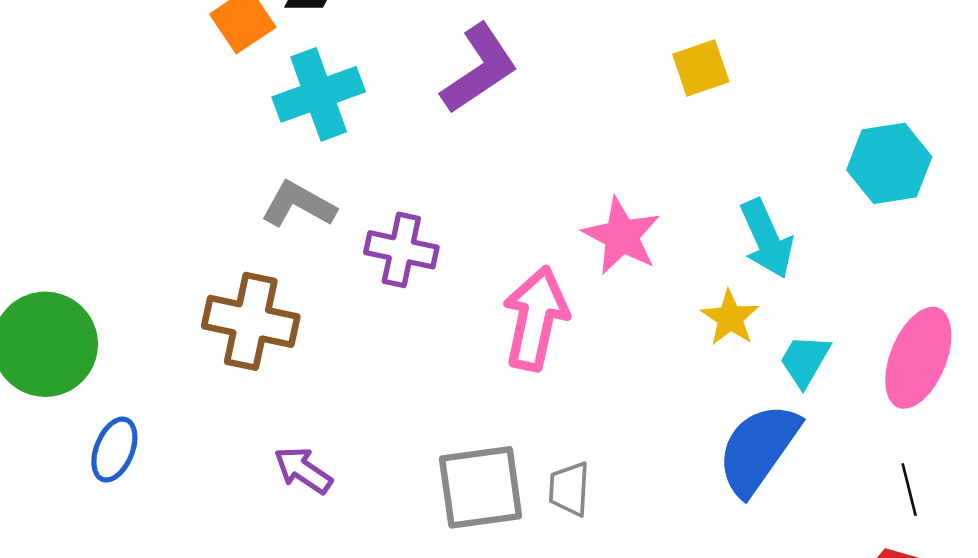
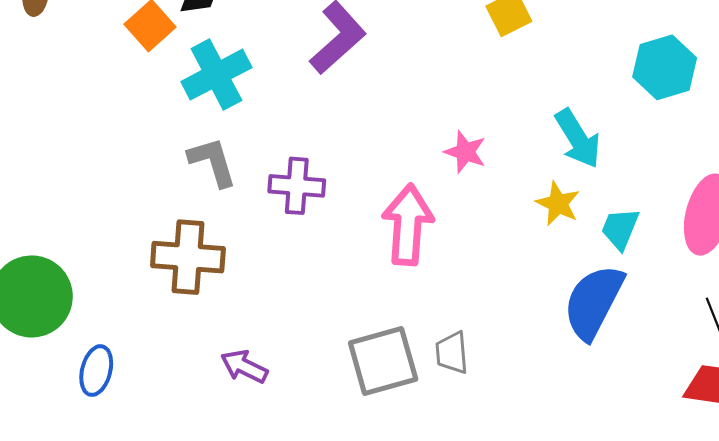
gray L-shape: (298, 205) -> (213, 162), turned 52
pink star: (621, 236) -> (465, 152), size x0.7

